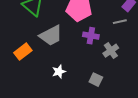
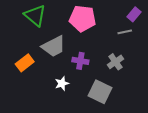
purple cross: (91, 36) -> (80, 61), moved
gray square: (96, 80) -> (100, 92), size x1.6

